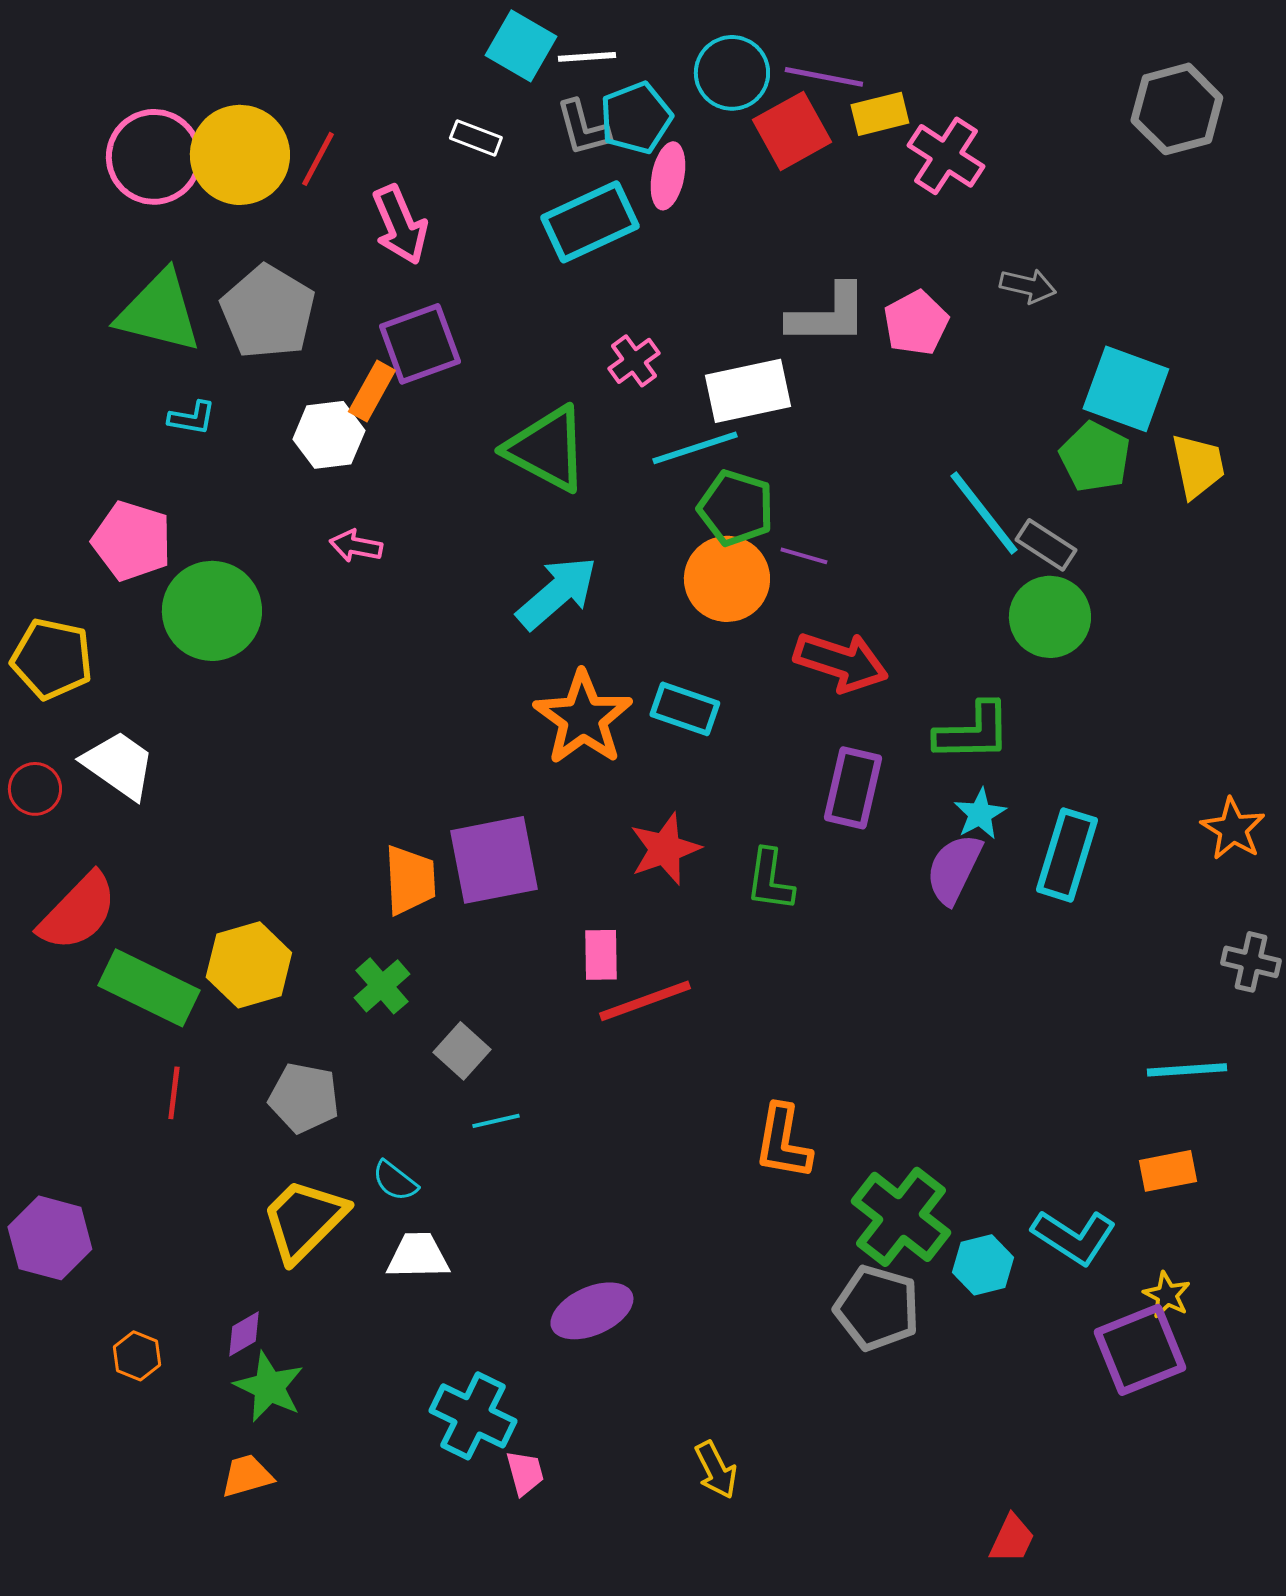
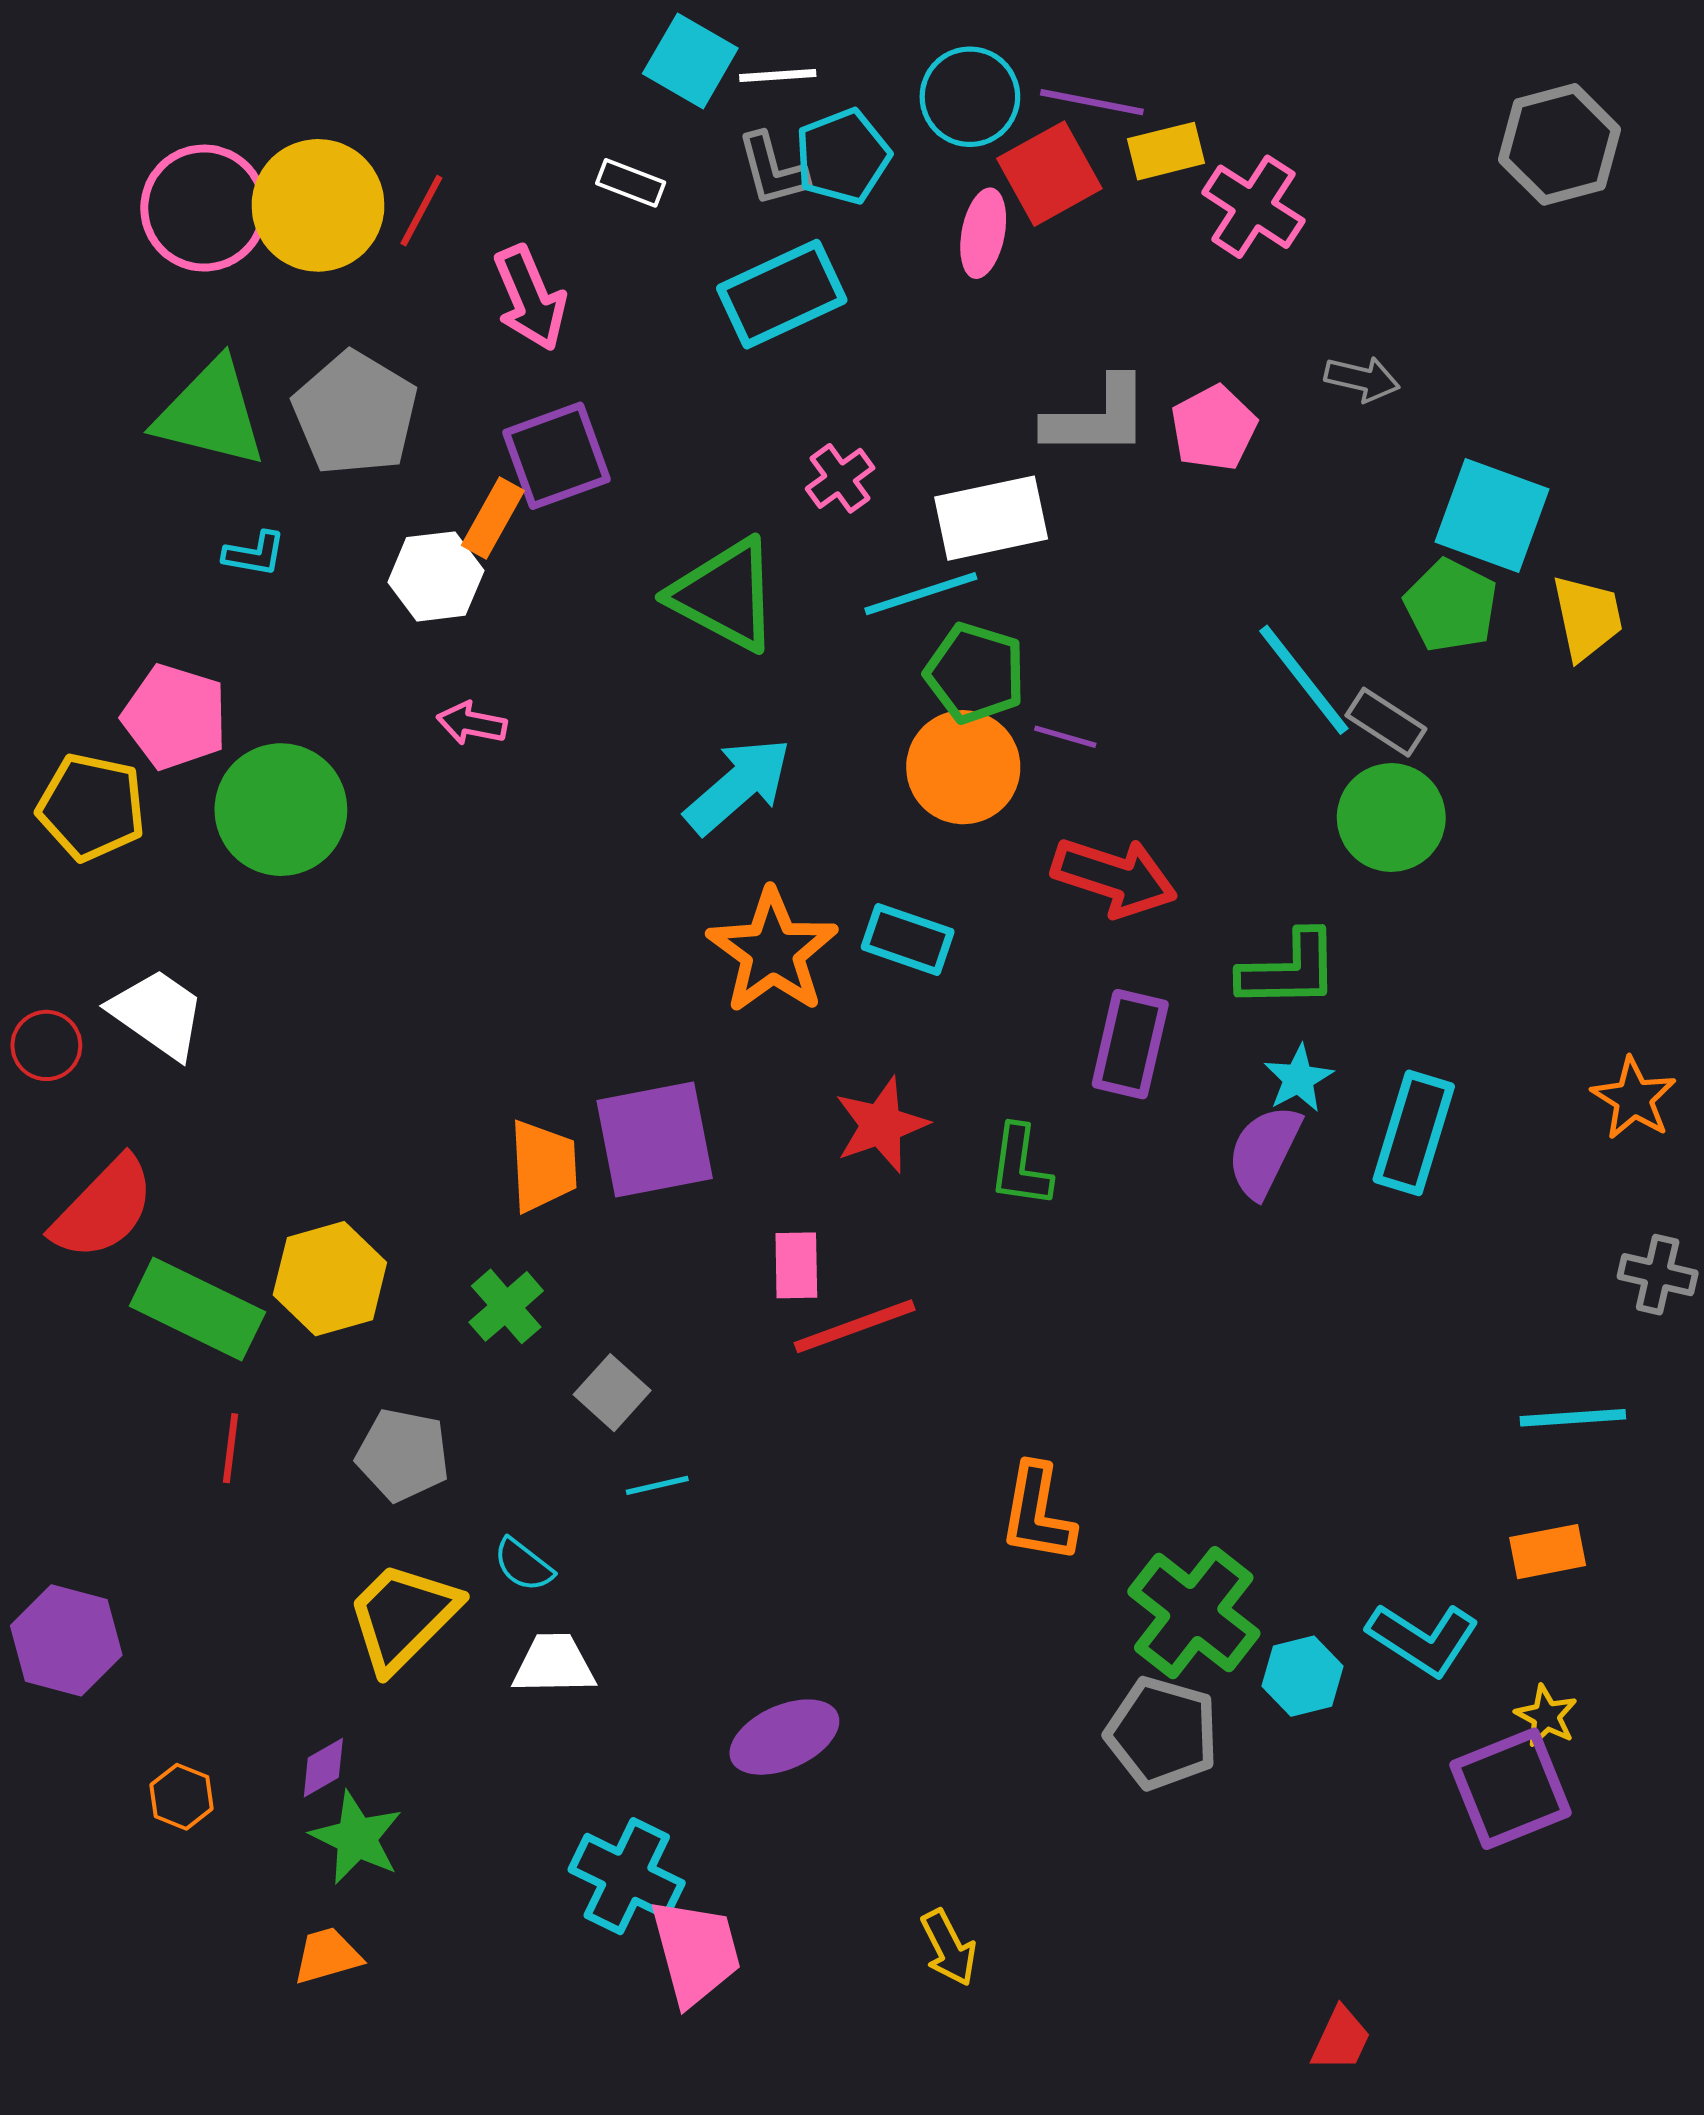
pink ellipse: (668, 176) -> (983, 233), moved
yellow pentagon: (52, 659) -> (91, 807), moved
pink trapezoid: (525, 1473) -> (696, 1952), size x1.8

